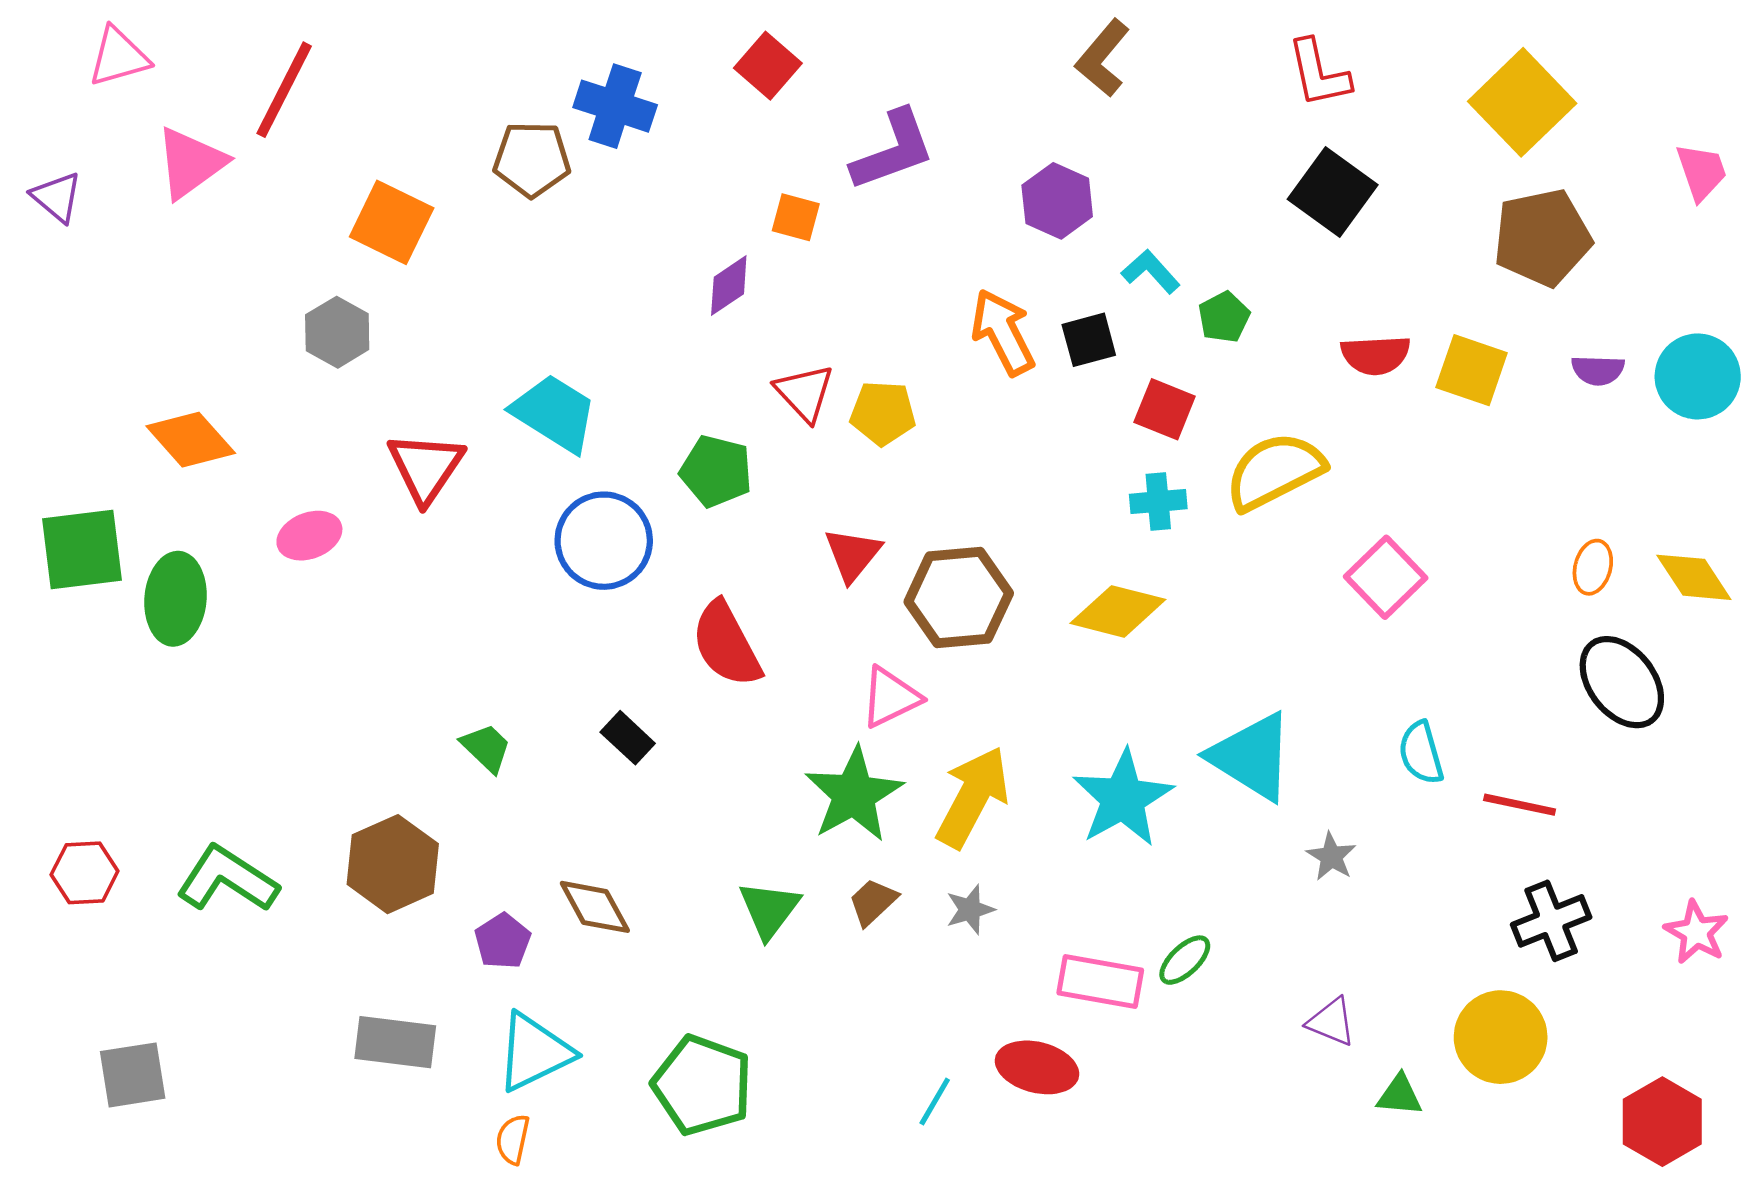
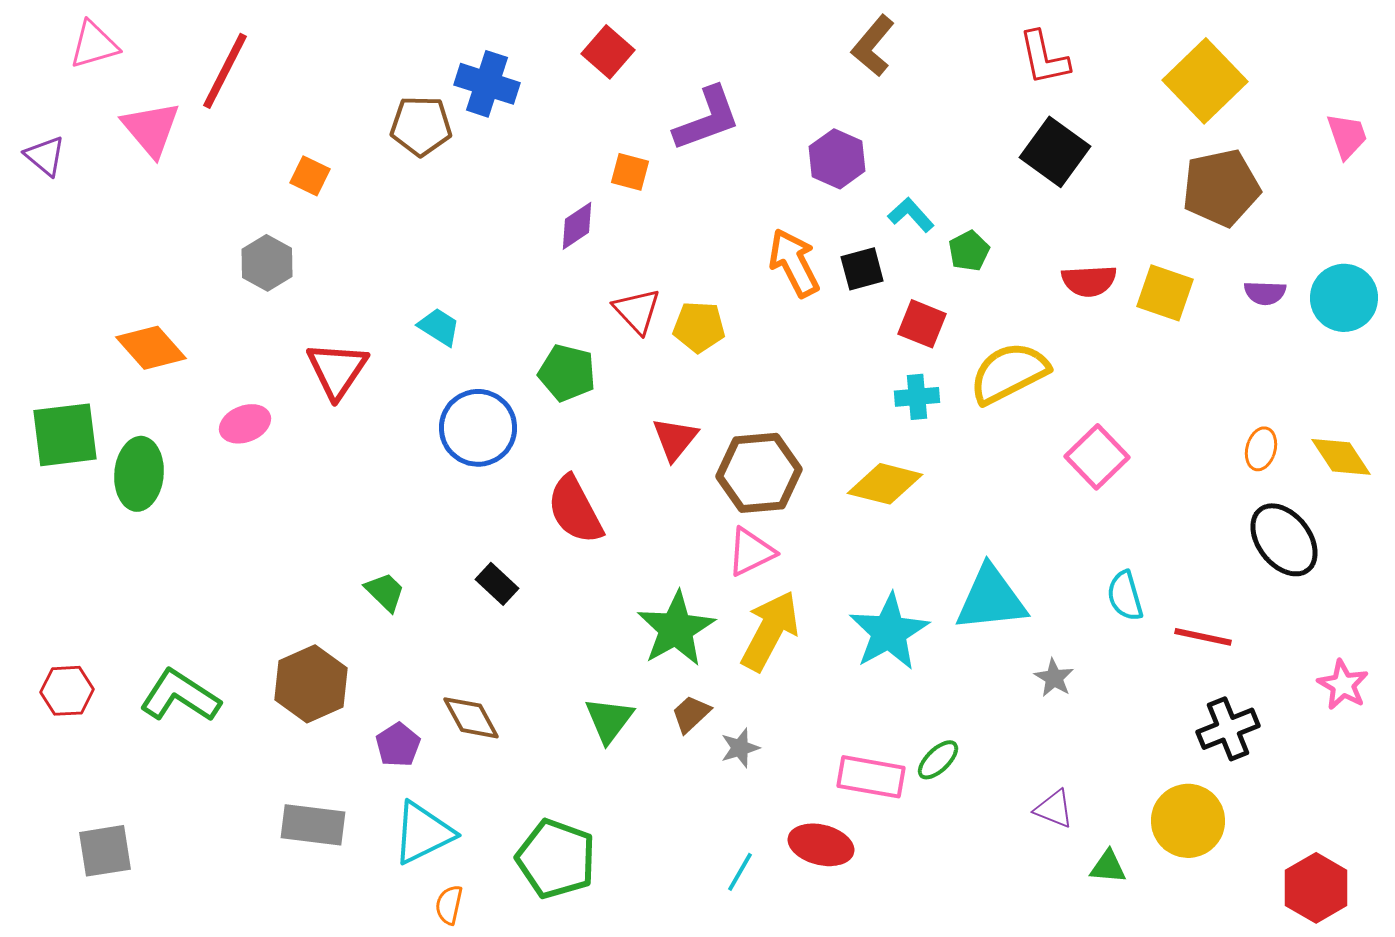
pink triangle: (191, 163) -> (151, 129), turned -34
orange square: (392, 222) -> (310, 176), size x0.6
cyan trapezoid: (554, 413) -> (439, 327), size x0.6
pink triangle: (890, 697) -> (751, 552), moved
cyan triangle: (1252, 757) -> (991, 599), turned -38
gray star: (970, 910) -> (740, 748), moved
pink star: (1696, 932) -> (1343, 685), moved
orange semicircle: (513, 1139) -> (449, 905), moved

